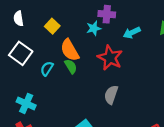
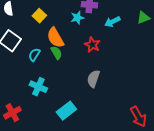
red star: (110, 58) -> (92, 45), size x0.7
cyan cross: (26, 103) -> (38, 87), moved

